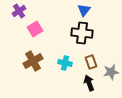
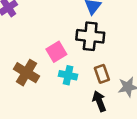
pink square: (35, 29) -> (56, 52), moved
brown cross: (33, 61) -> (26, 73), turned -30

